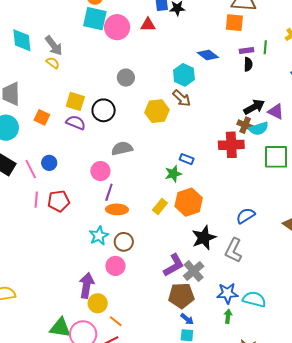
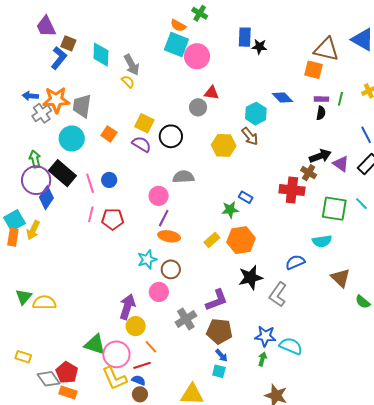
red triangle: (148, 25) -> (212, 93), moved
cyan semicircle: (259, 129) -> (322, 241), moved
gray cross: (194, 271) -> (186, 319), moved

